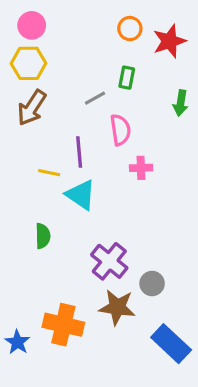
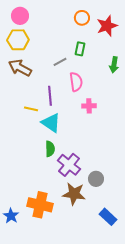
brown arrow: (32, 108) -> (20, 68), turned 85
green semicircle: (43, 236) -> (50, 149), moved
blue rectangle: (171, 344) -> (108, 217), size x0.7

